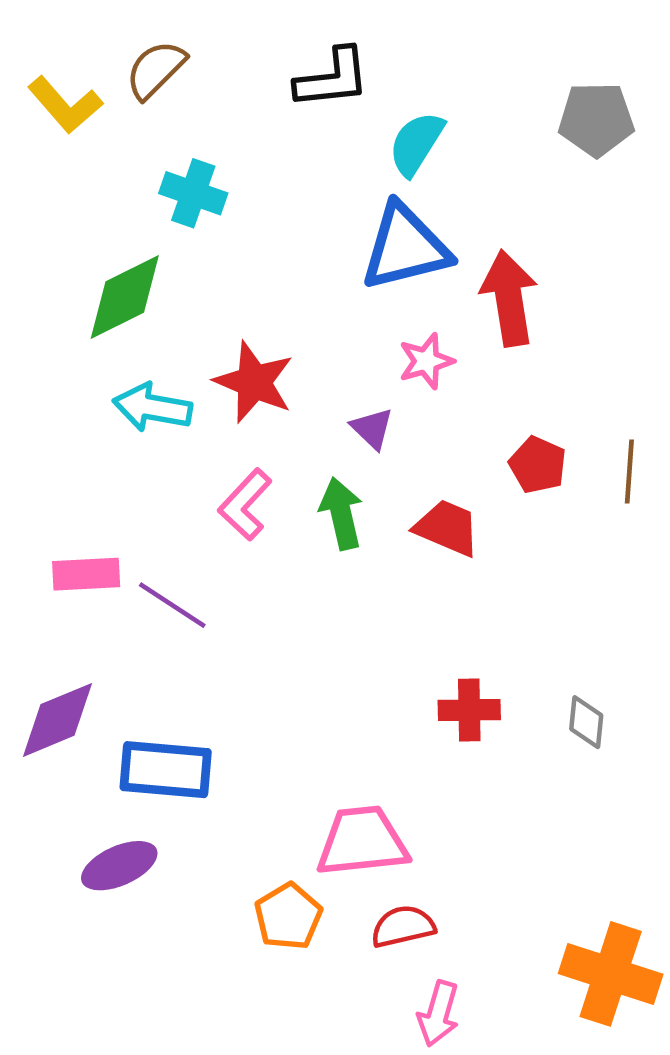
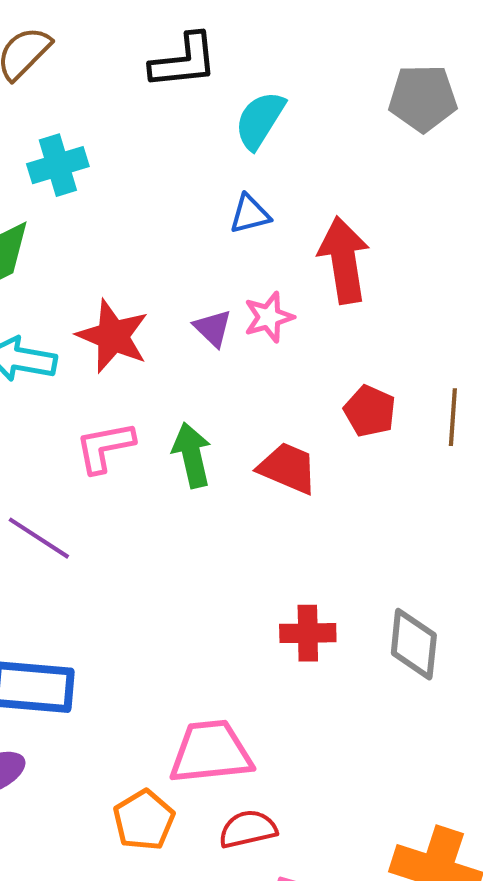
cyan cross: (193, 193) -> (58, 165), turned -36
blue triangle: (405, 247) -> (250, 214), size x0.5
purple triangle: (372, 428) -> (213, 328), moved
pink L-shape: (245, 505) -> (105, 447), turned 36
gray diamond: (586, 722) -> (414, 644), size x1.5

